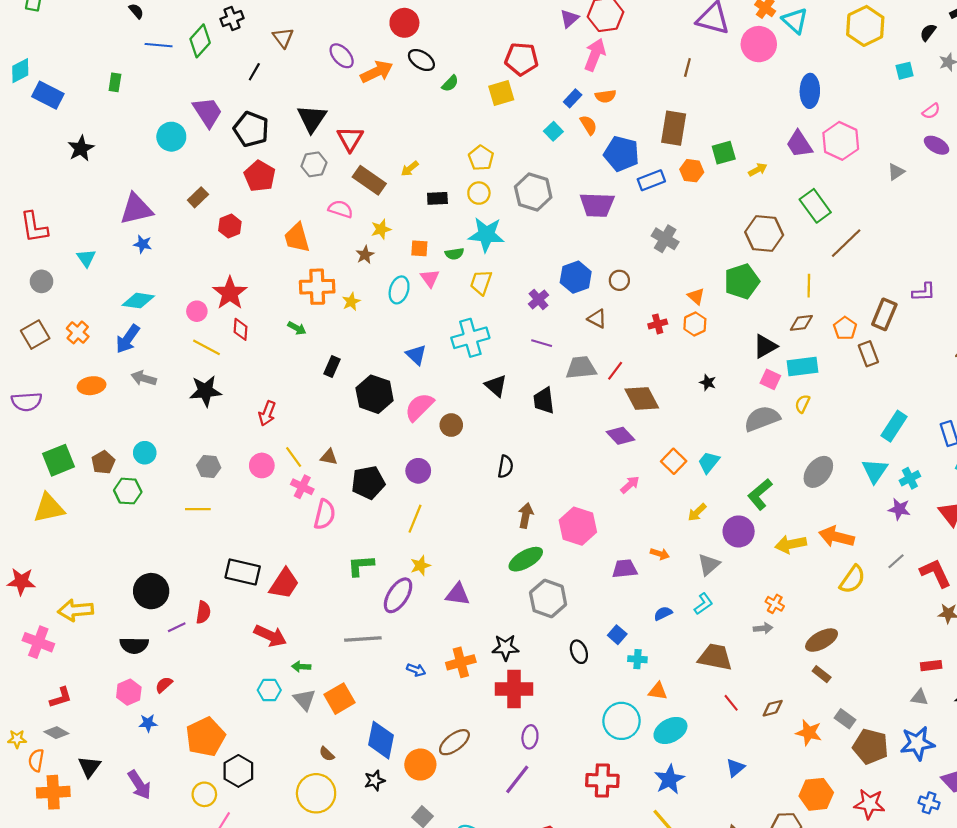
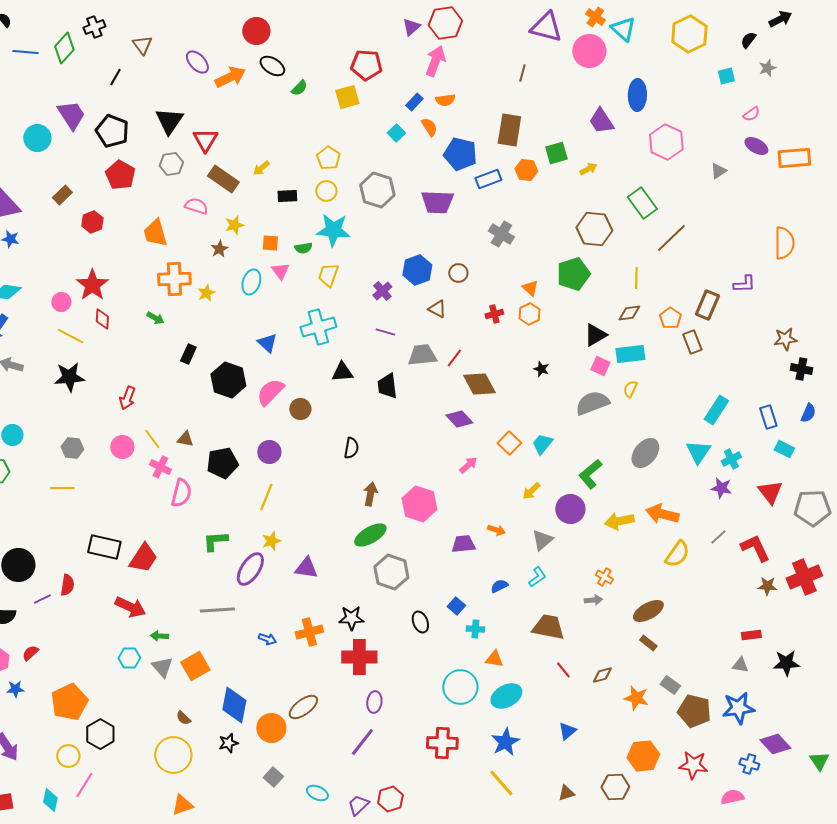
purple trapezoid: (799, 144) -> (601, 121), moved
black triangle: (496, 386) -> (342, 372), turned -45

